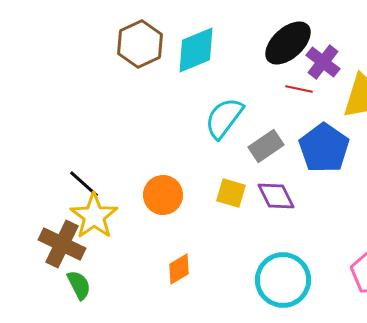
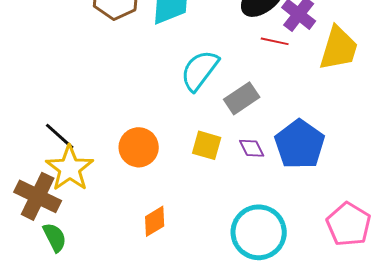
blue pentagon: (324, 148) -> (300, 144), moved
purple diamond: (276, 196) -> (252, 148), size x0.7

